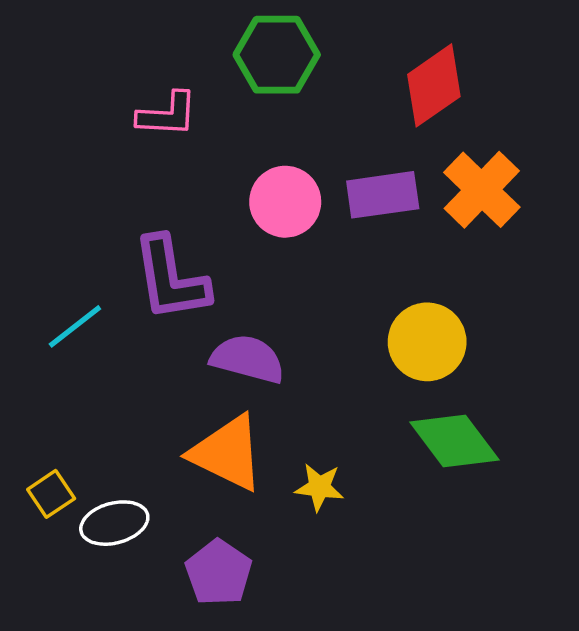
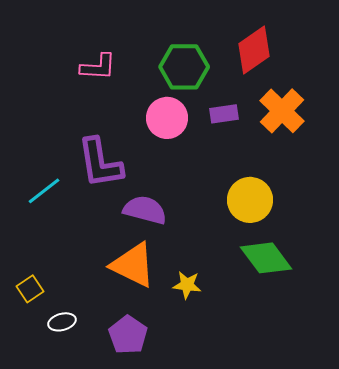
green hexagon: (277, 55) -> (184, 67), moved
purple rectangle: (383, 195) -> (224, 114), size x0.7
white ellipse: (114, 523) -> (62, 322), moved, size x0.7

